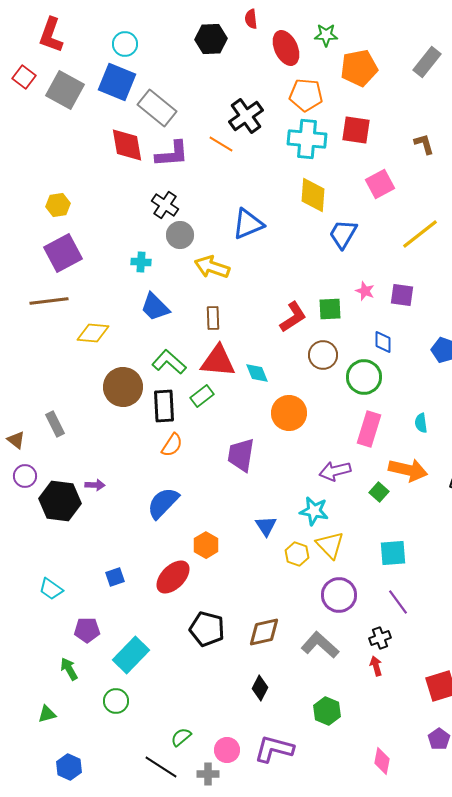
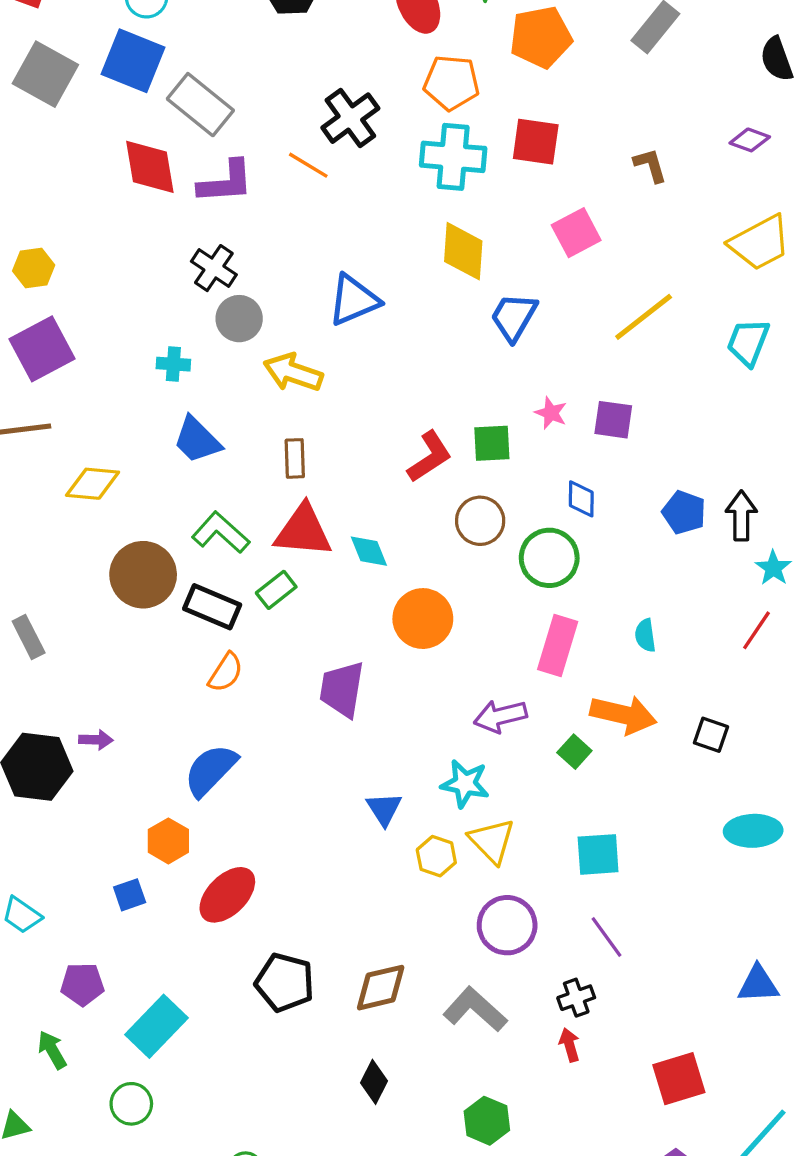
black rectangle: (164, 406) -> (212, 607), turned -64
orange hexagon: (206, 545) -> (168, 841), moved

